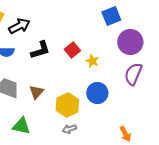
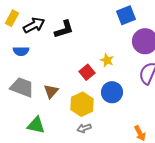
black L-shape: (40, 50) -> (64, 29), moved
red square: (72, 50) -> (87, 72), moved

